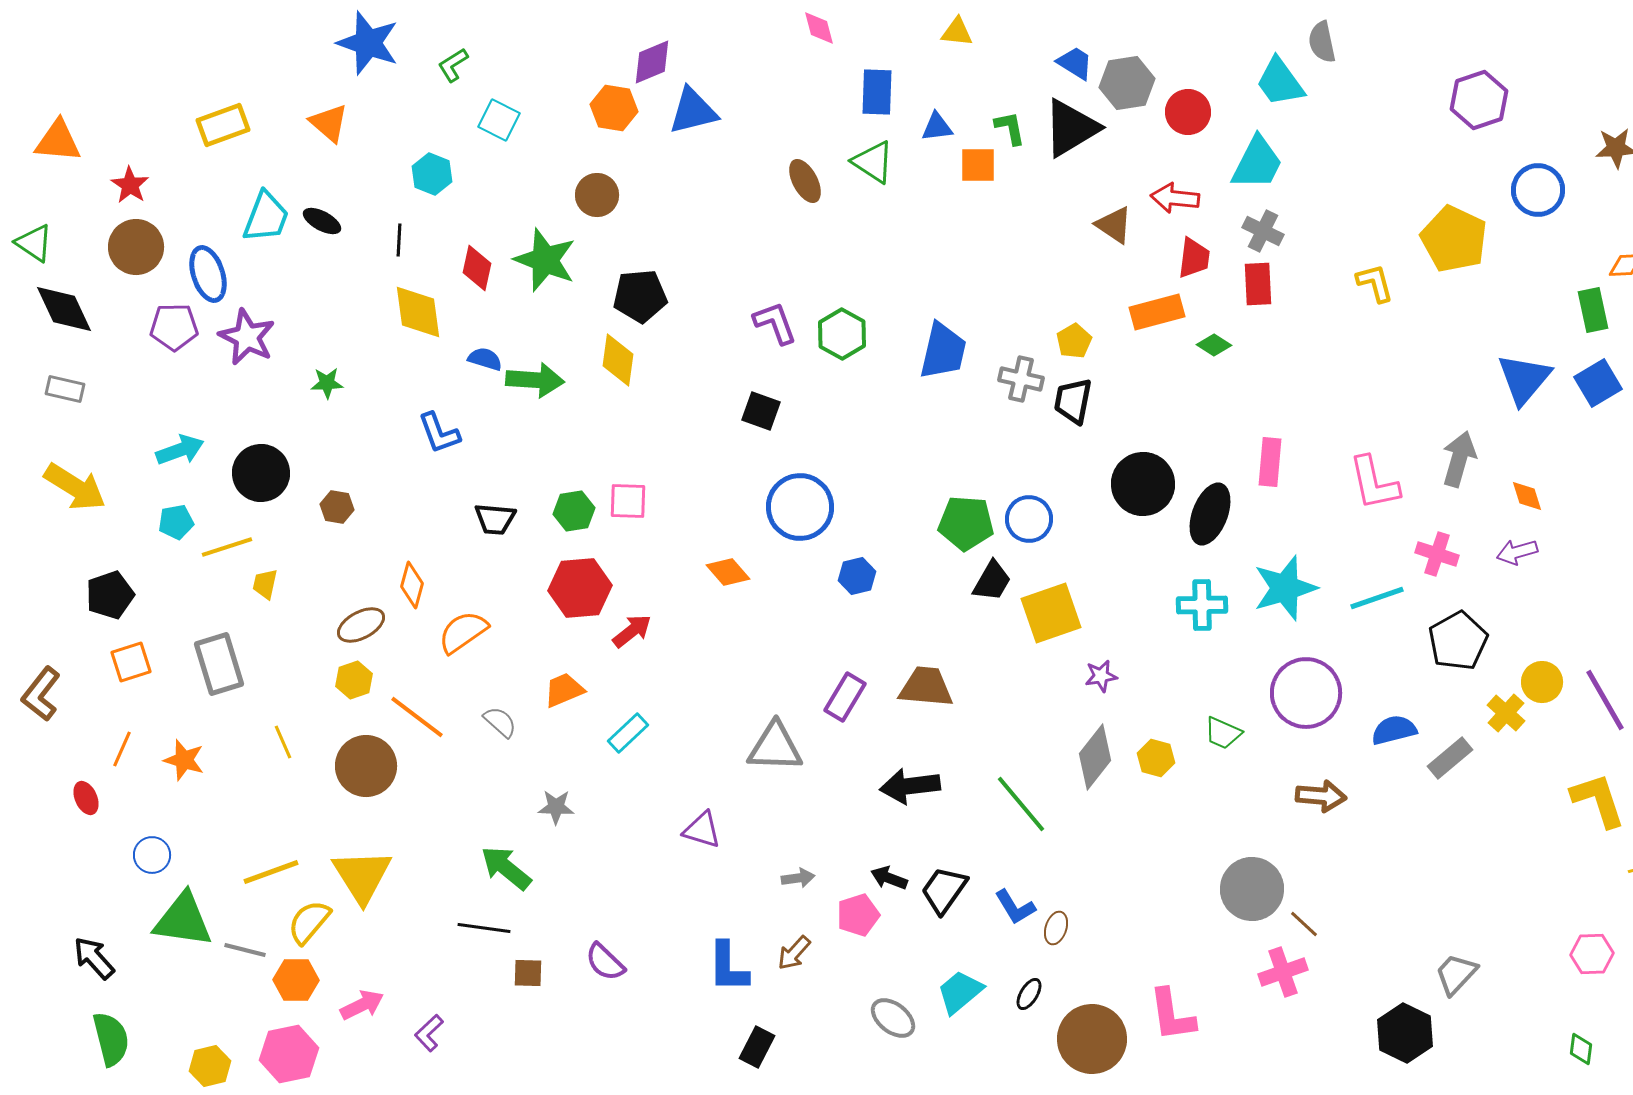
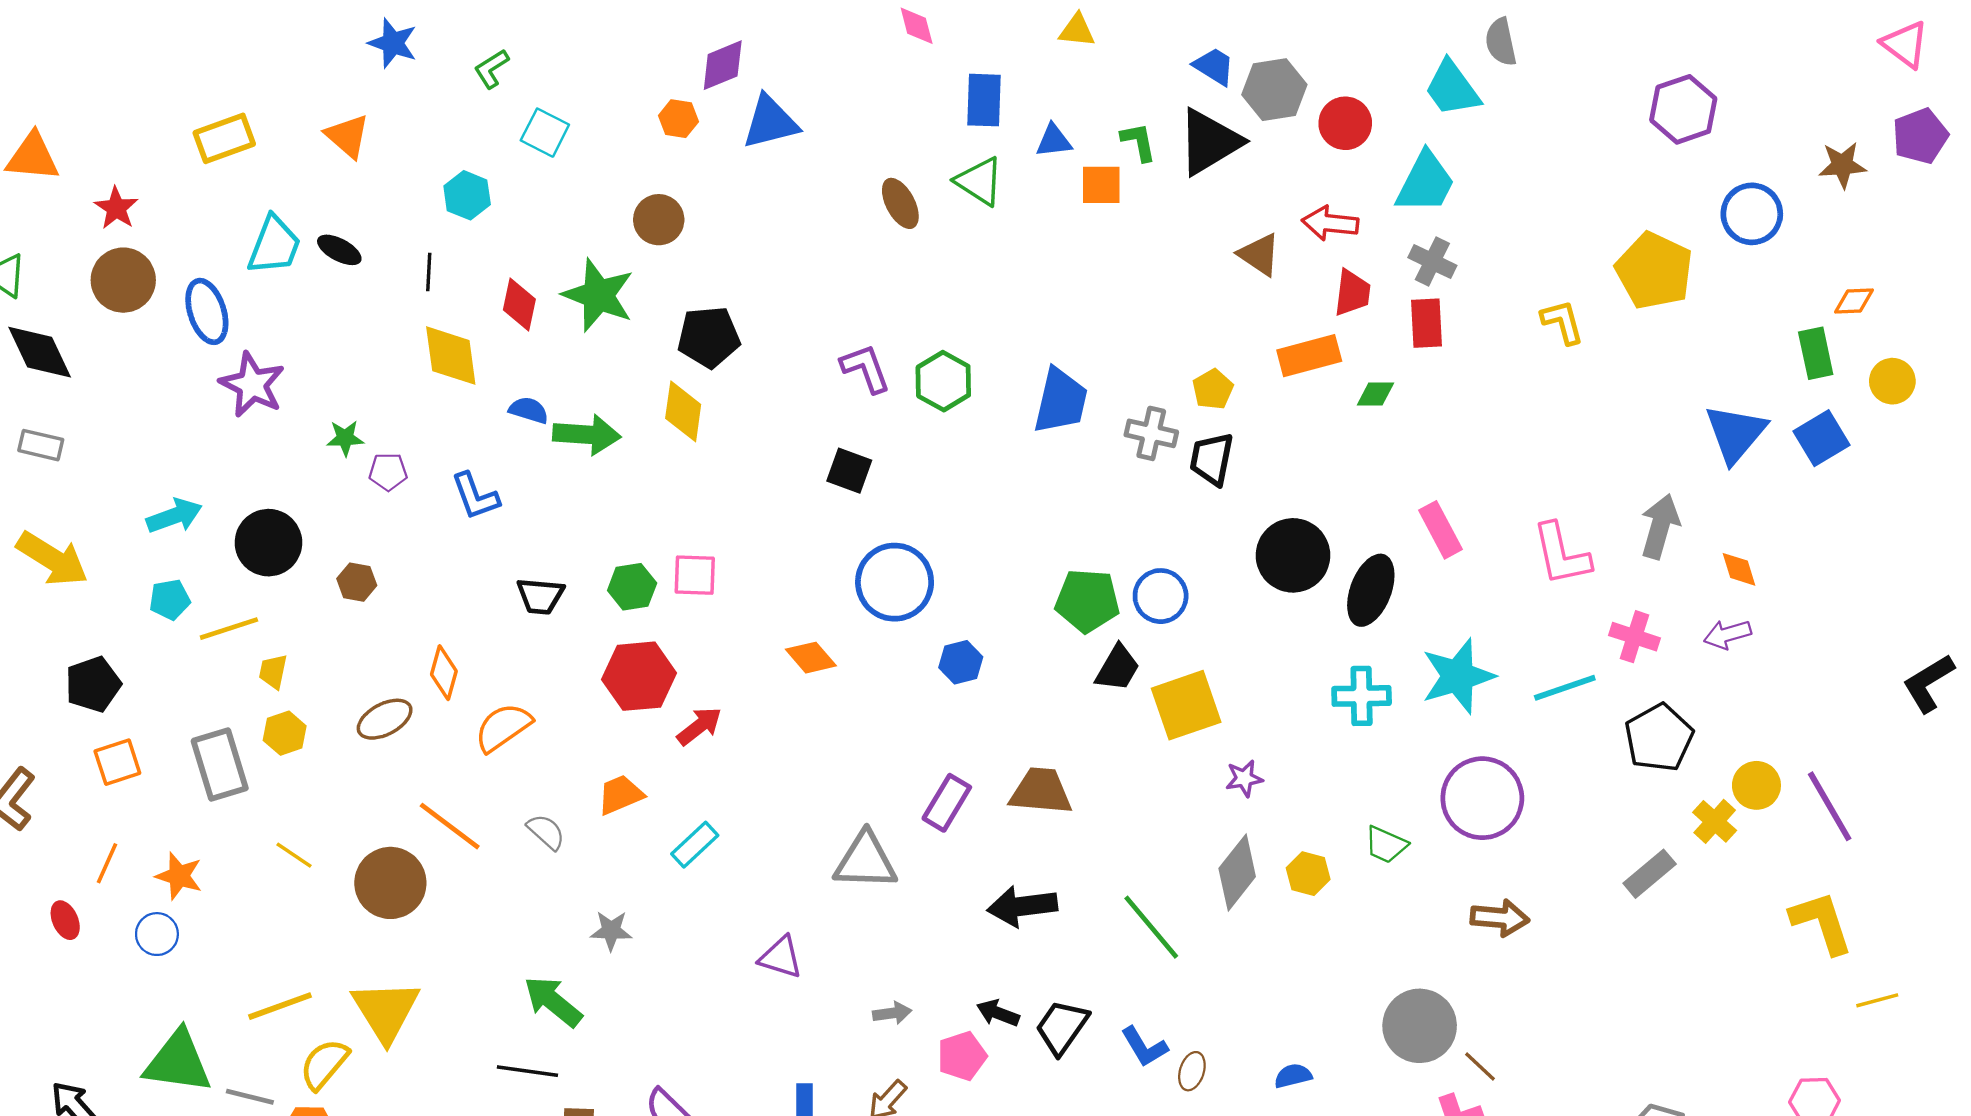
blue star: (368, 43) -> (393, 43), size x0.7
orange hexagon: (614, 108) -> (678, 119), size x0.7
purple pentagon: (174, 327) -> (388, 472), moved, size x0.7
green diamond: (1214, 345) -> (1375, 394), turned -32
pink rectangle: (1270, 462) -> (1440, 530), turned -33
yellow hexagon: (354, 680) -> (285, 733), moved
blue semicircle: (1394, 730) -> (1293, 1076), moved, size x0.7
yellow line: (283, 742) -> (294, 855), turned -32
blue circle: (152, 855) -> (157, 934), moved

